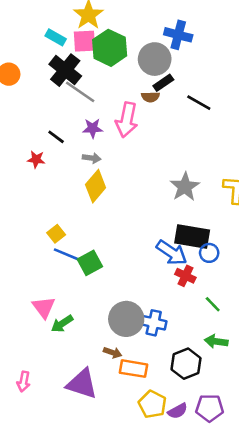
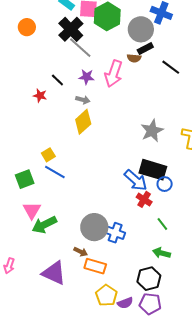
green square: (90, 263) -> (25, 179), moved
green arrow: (62, 324) -> (44, 225), size x1.4
black hexagon: (186, 364) -> (149, 279), moved

